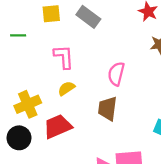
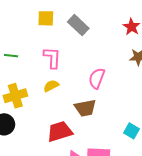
green line: (18, 35) -> (11, 56), moved
brown trapezoid: (108, 109) -> (85, 108), turned -115
red trapezoid: (58, 126) -> (60, 131), moved

